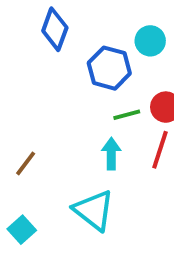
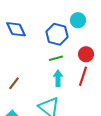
blue diamond: (55, 29) -> (16, 29), moved, turned -45
green line: (127, 115) -> (56, 58), moved

